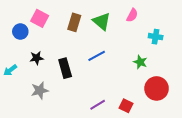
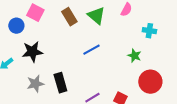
brown rectangle: (74, 22) -> (69, 17), turned -48
black star: (37, 58) -> (32, 52), size x1.5
black rectangle: (65, 68) -> (60, 83), moved

